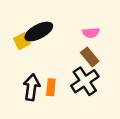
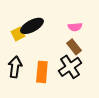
black arrow: (32, 87) -> (15, 67), moved
orange rectangle: (51, 87) -> (42, 72), size x1.5

